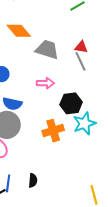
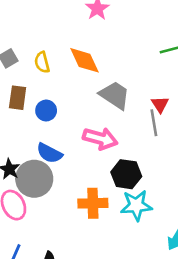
red triangle: (81, 47) -> (160, 104), turned 32
pink arrow: (45, 83) -> (100, 139), size x1.4

